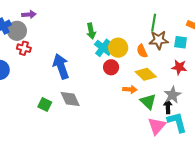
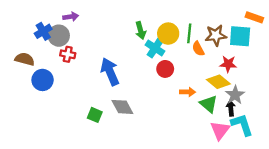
green line: (154, 23) -> (189, 33), moved
cyan square: (181, 42) -> (240, 36), size x1.5
yellow circle: (118, 48) -> (168, 34), moved
red star: (179, 67) -> (228, 64), moved
yellow diamond: (146, 74) -> (218, 82), moved

